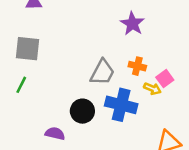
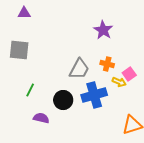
green line: (21, 85) -> (30, 90), moved
blue cross: (121, 105) -> (94, 95), turned -30

